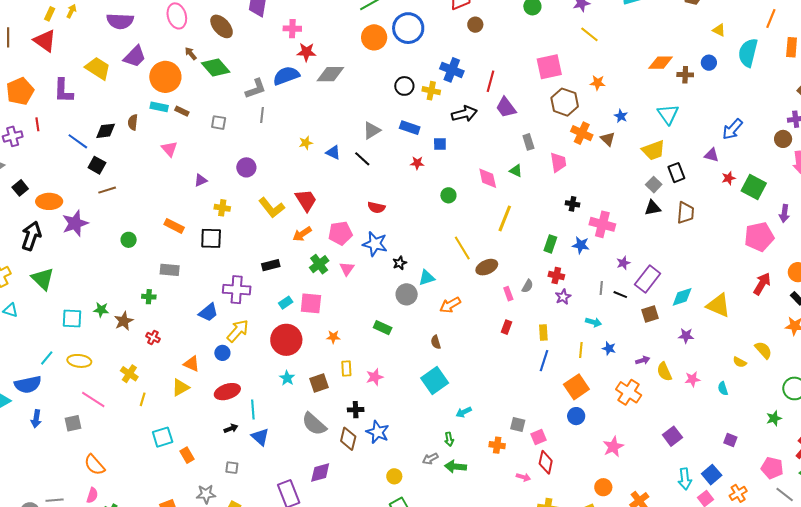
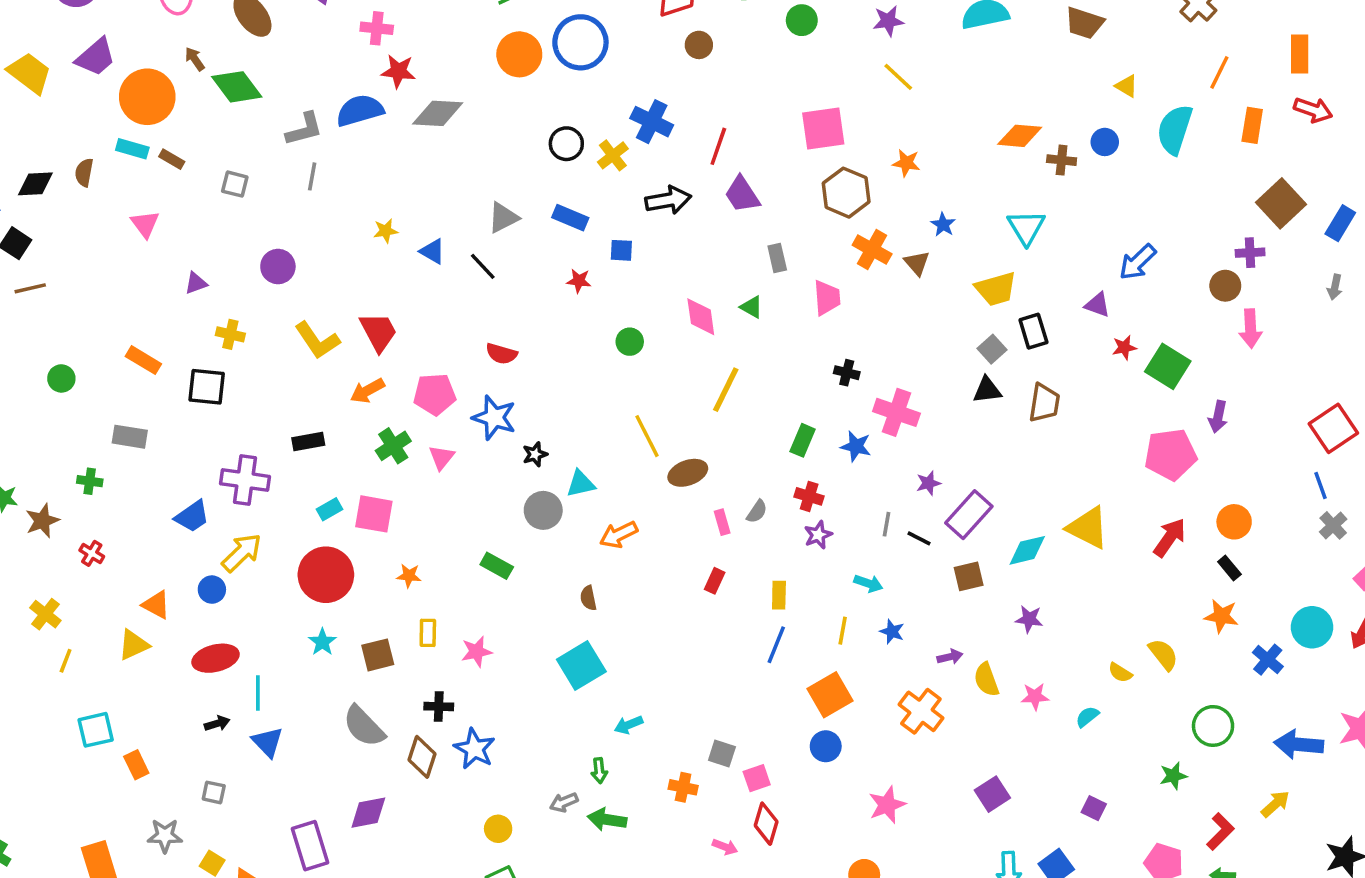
yellow cross: (431, 91) -> (613, 155), turned 36
yellow triangle: (718, 305) -> (1088, 528), moved
cyan semicircle: (723, 388) -> (1087, 717), turned 64

